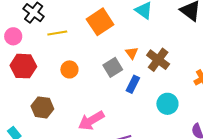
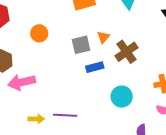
blue rectangle: (133, 84) -> (95, 67), turned 30
pink arrow: (91, 121) -> (22, 82), moved

